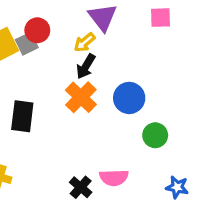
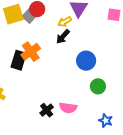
gray square: (27, 44) -> (29, 16), turned -32
orange cross: (81, 97) -> (31, 52), moved

